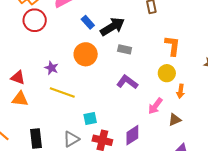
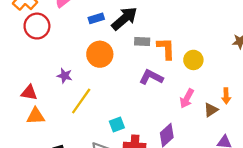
blue rectangle: (88, 22) -> (96, 18), turned -56
orange L-shape: (172, 46) -> (166, 49), moved
orange arrow: (181, 91) -> (226, 96), moved
yellow line: (62, 93) -> (81, 101), turned -65

